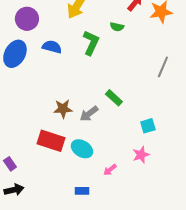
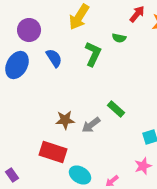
blue semicircle: (52, 47) -> (54, 58), turned 42
cyan ellipse: (82, 149) -> (80, 175), moved

